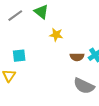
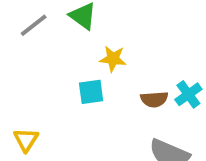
cyan square: (19, 56) -> (91, 92), moved

